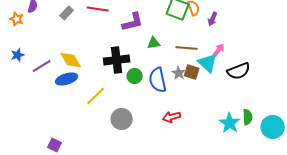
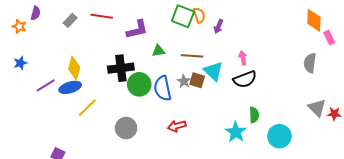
pink arrow: (219, 50) -> (243, 58), moved, turned -48
yellow diamond: (71, 60) -> (74, 68), turned 45
purple line: (42, 66) -> (46, 85), moved
green circle: (135, 76) -> (139, 84), size x1.5
yellow line: (96, 96) -> (87, 108), moved
green semicircle: (248, 117) -> (254, 115), moved

